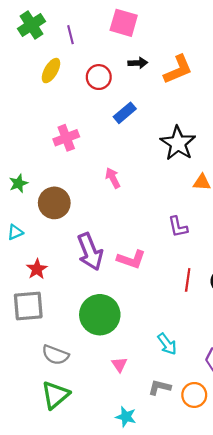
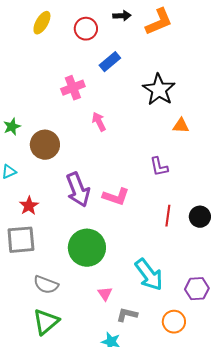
pink cross: (66, 138) -> (73, 88), moved
cyan arrow: (167, 344) -> (149, 275), size x1.6
gray L-shape: (160, 387) -> (127, 315), moved

